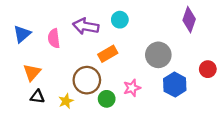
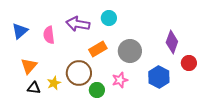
purple diamond: (189, 20) -> (172, 42), moved
gray circle: (158, 55) -> (130, 51), moved
yellow star: (66, 101) -> (54, 83), moved

